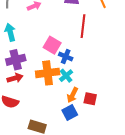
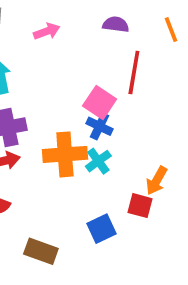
pink square: (52, 45) -> (100, 102), moved
orange arrow: (73, 95) -> (157, 181), moved

